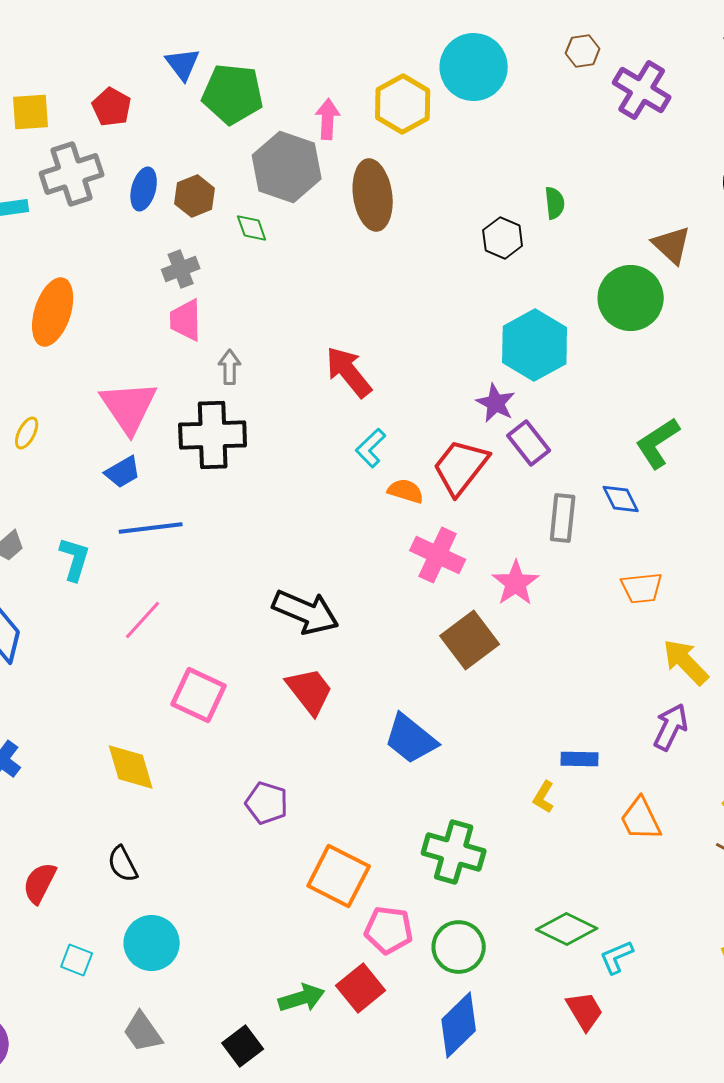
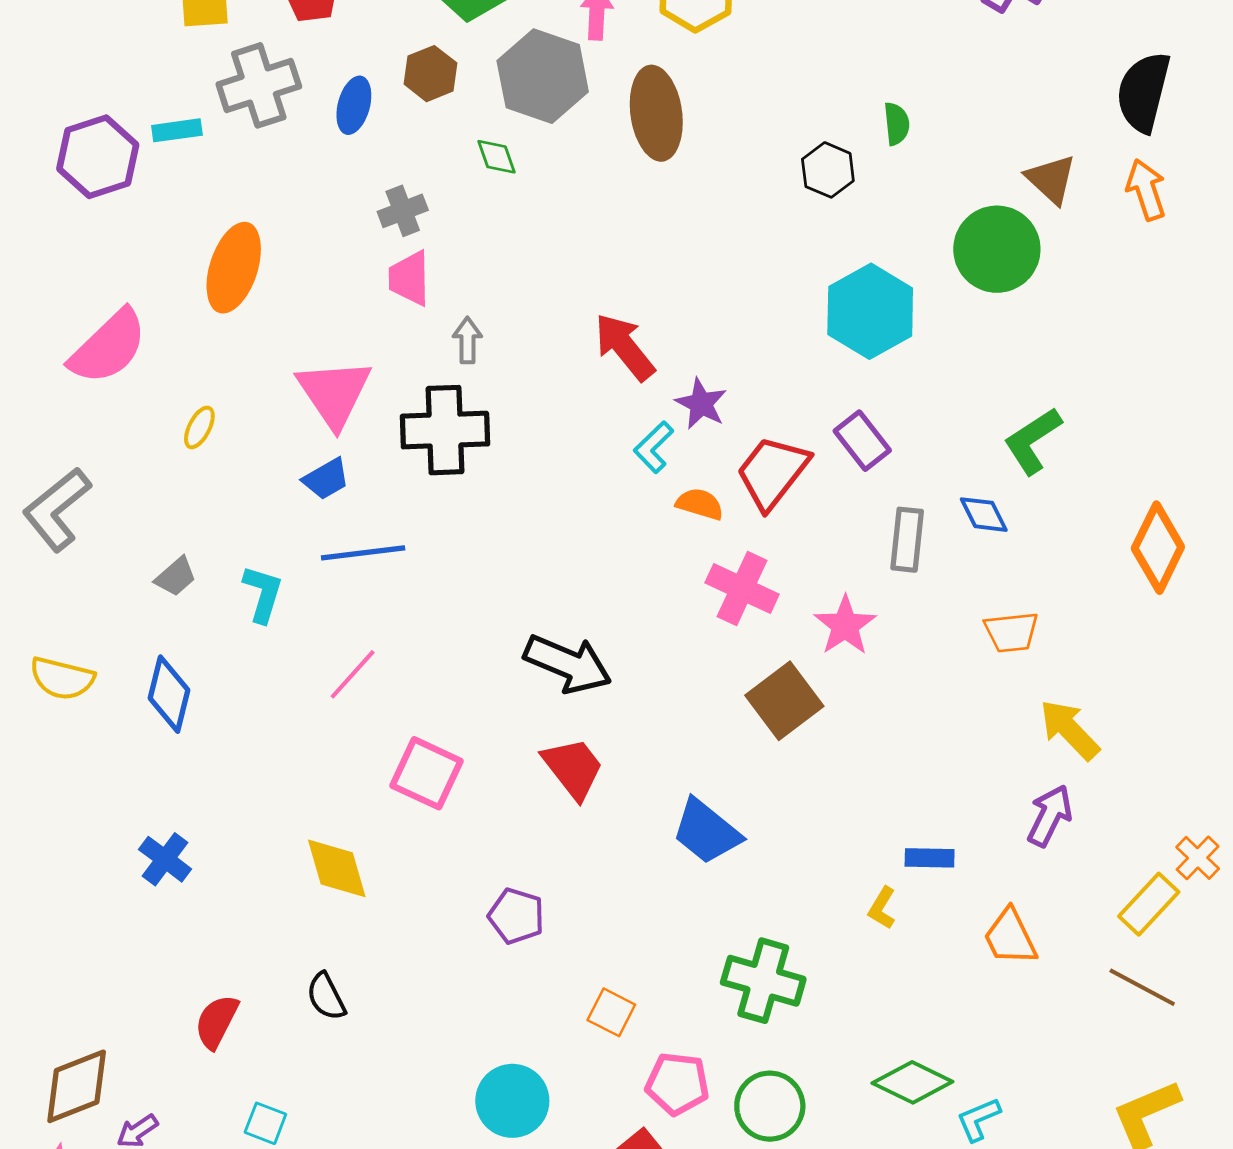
brown hexagon: (195, 196) -> (430, 74), moved
purple star: (496, 403) -> (701, 404), moved
orange square: (339, 876) -> (611, 1012), size x0.6
cyan circle: (152, 943) -> (512, 1101), moved

